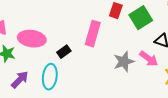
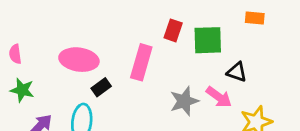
green square: (141, 18) -> (208, 40), turned 30
pink ellipse: (32, 39) -> (79, 60), moved

